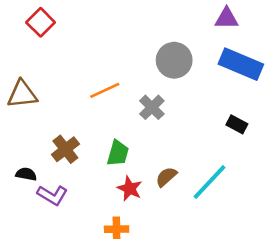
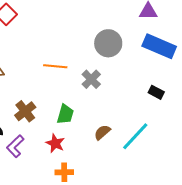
orange line: (105, 90) -> (55, 66), turned 30
red star: (130, 189) -> (55, 143), moved
purple L-shape: (52, 195) -> (15, 146), turned 105

